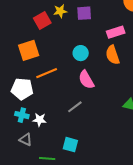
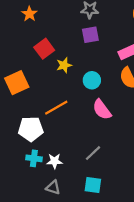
yellow star: (60, 11) -> (64, 65), moved
orange square: (29, 50) -> (17, 83), moved
gray line: (75, 107) -> (93, 153), moved
gray triangle: (26, 140) -> (53, 187), moved

